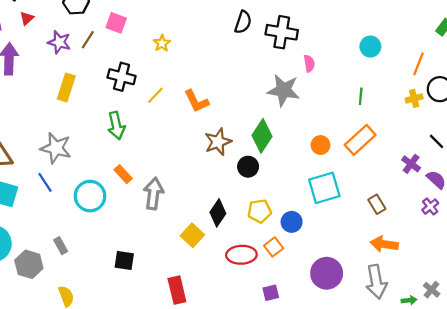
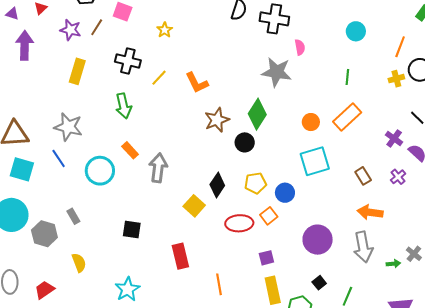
purple cross: (430, 207) -> (398, 177), moved

